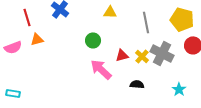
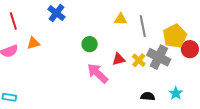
yellow triangle: (110, 12) -> (121, 19), moved
red line: (27, 17) -> (13, 21), moved
yellow pentagon: (182, 19) -> (175, 36), moved, turned 30
black semicircle: (137, 84) -> (148, 96), moved

